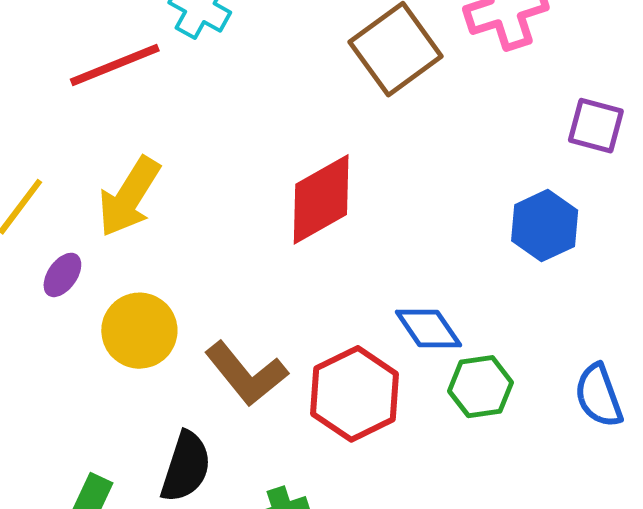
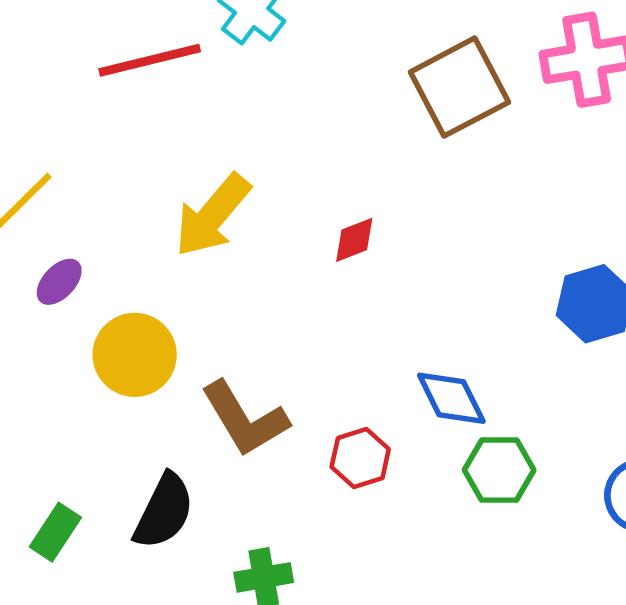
yellow arrow: (129, 197) -> (212, 215), moved
red diamond: (321, 199) -> (354, 240), size x0.5
red hexagon: (355, 394) -> (360, 458), size x0.6

